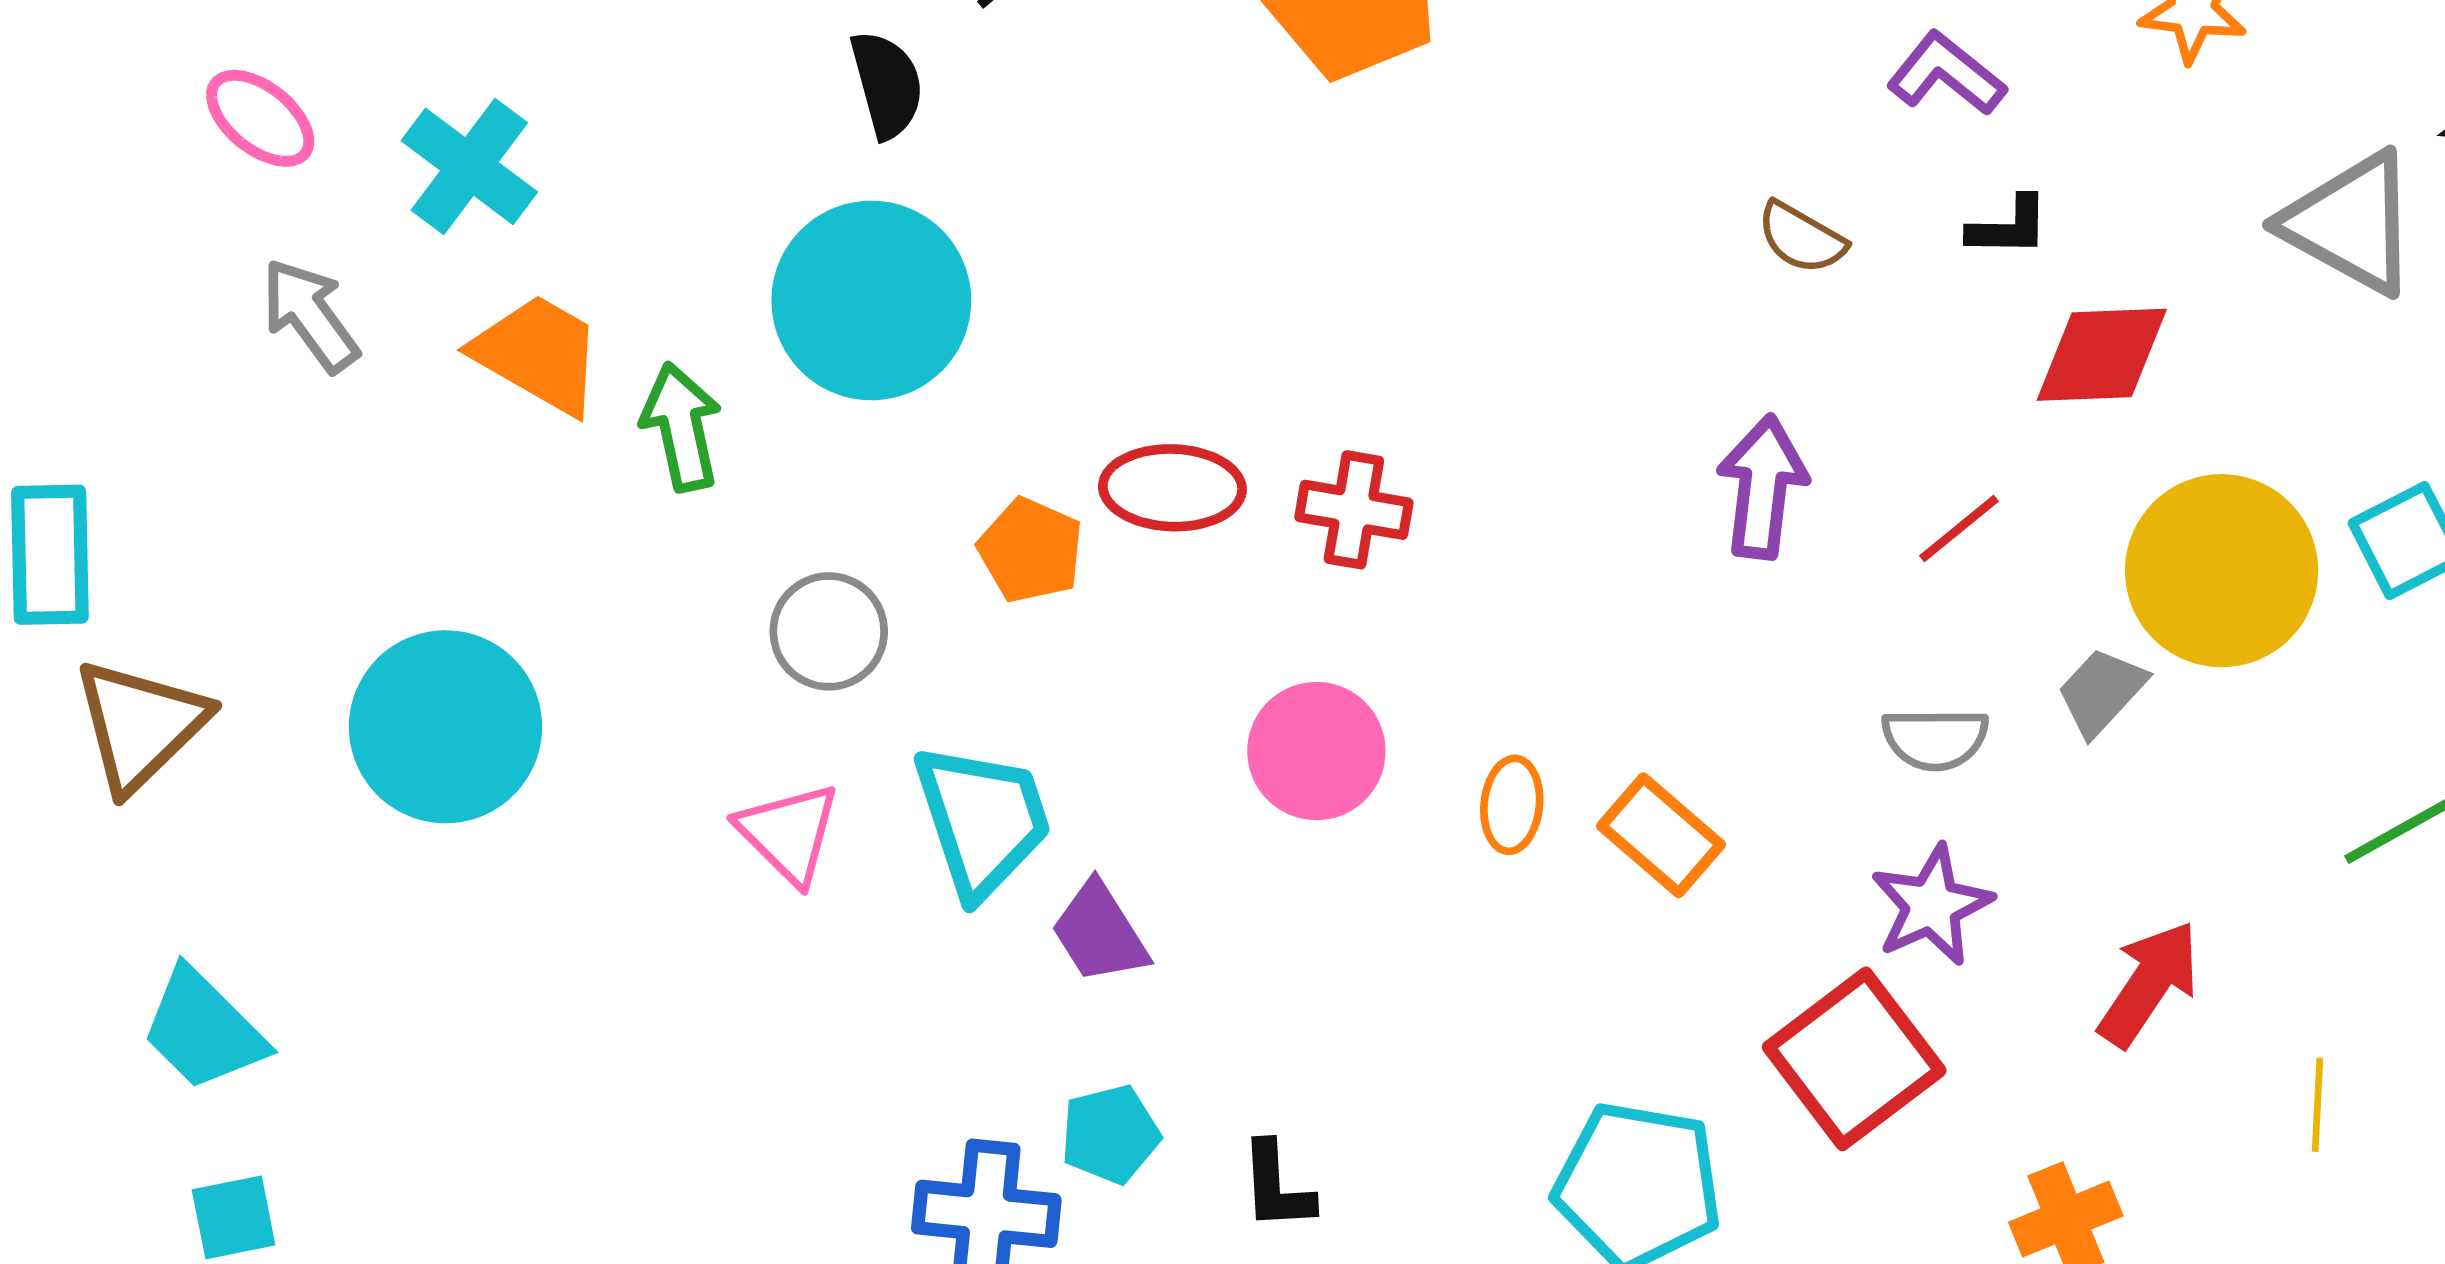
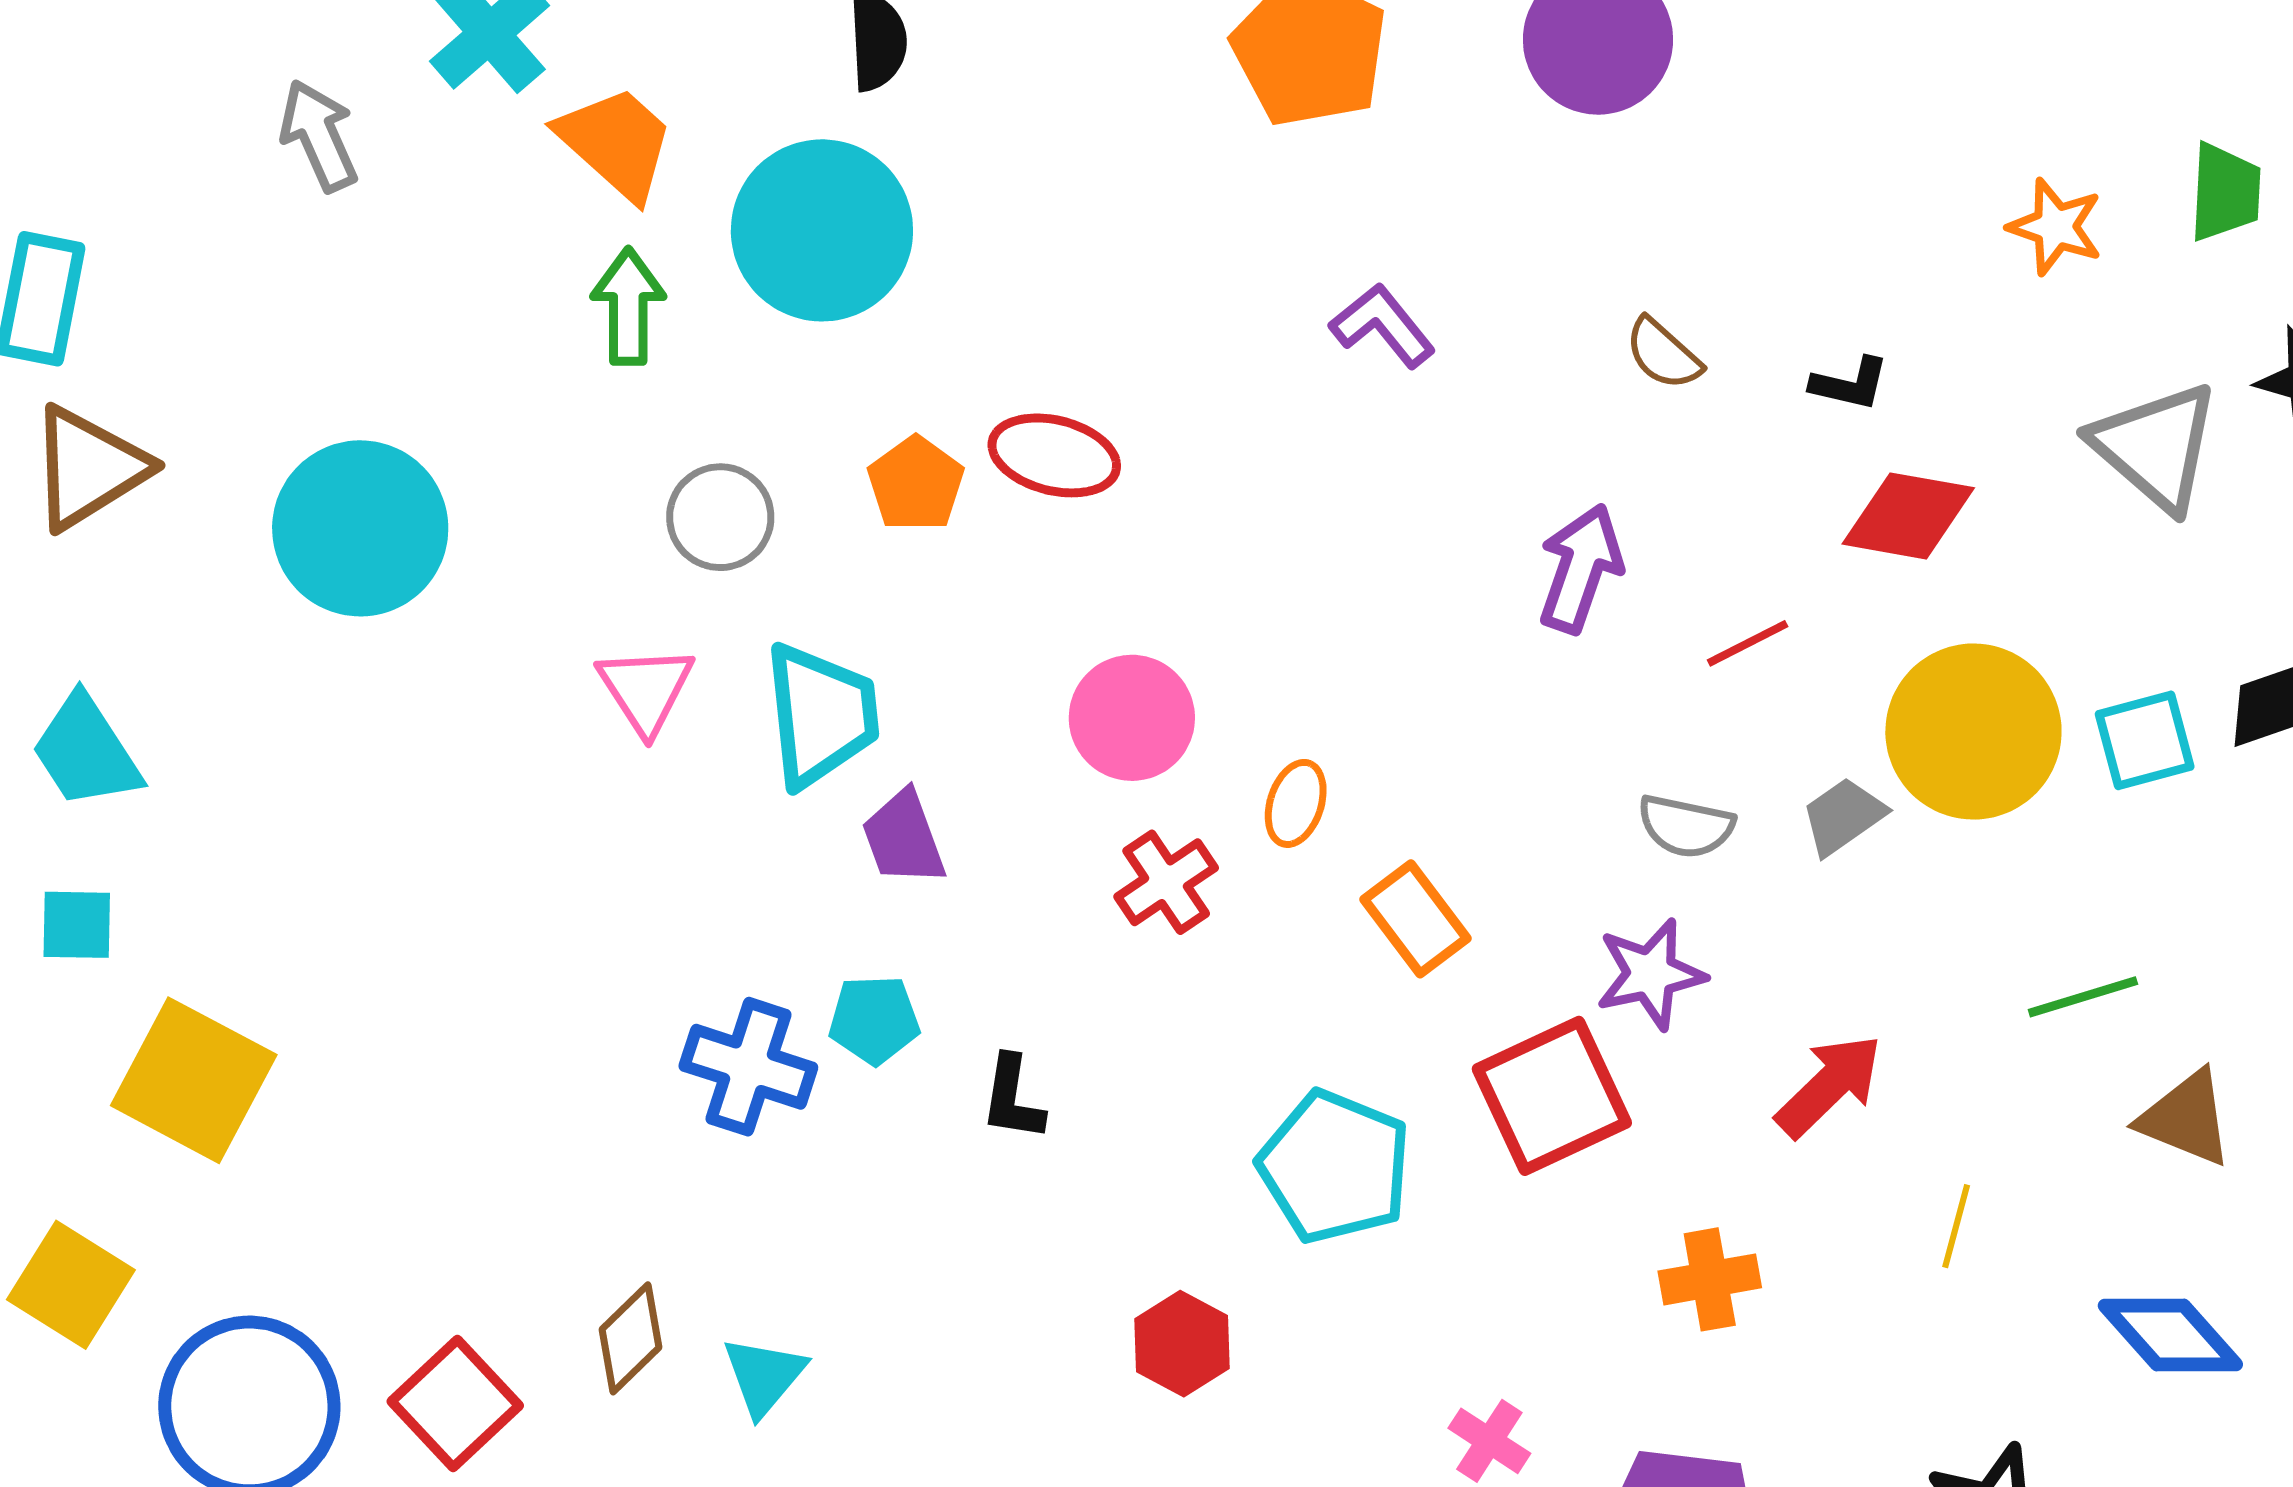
purple L-shape: (1946, 74) -> (1383, 325), moved
orange trapezoid: (538, 354) -> (616, 143), moved
red cross: (1354, 510) -> (1166, 882), moved, turned 34
orange rectangle: (1661, 835) -> (1415, 919), moved

